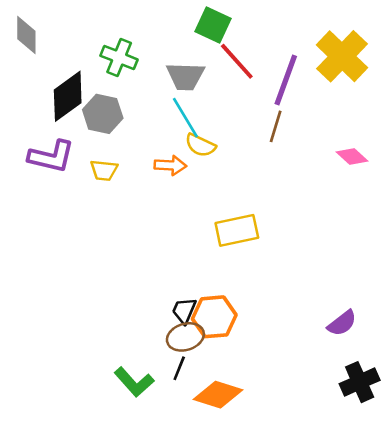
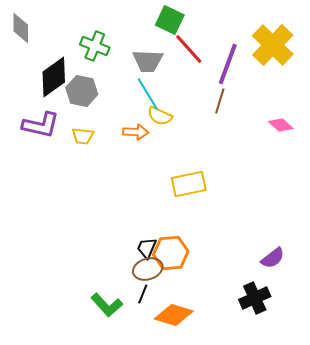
black cross: (360, 382) -> (255, 298), moved

